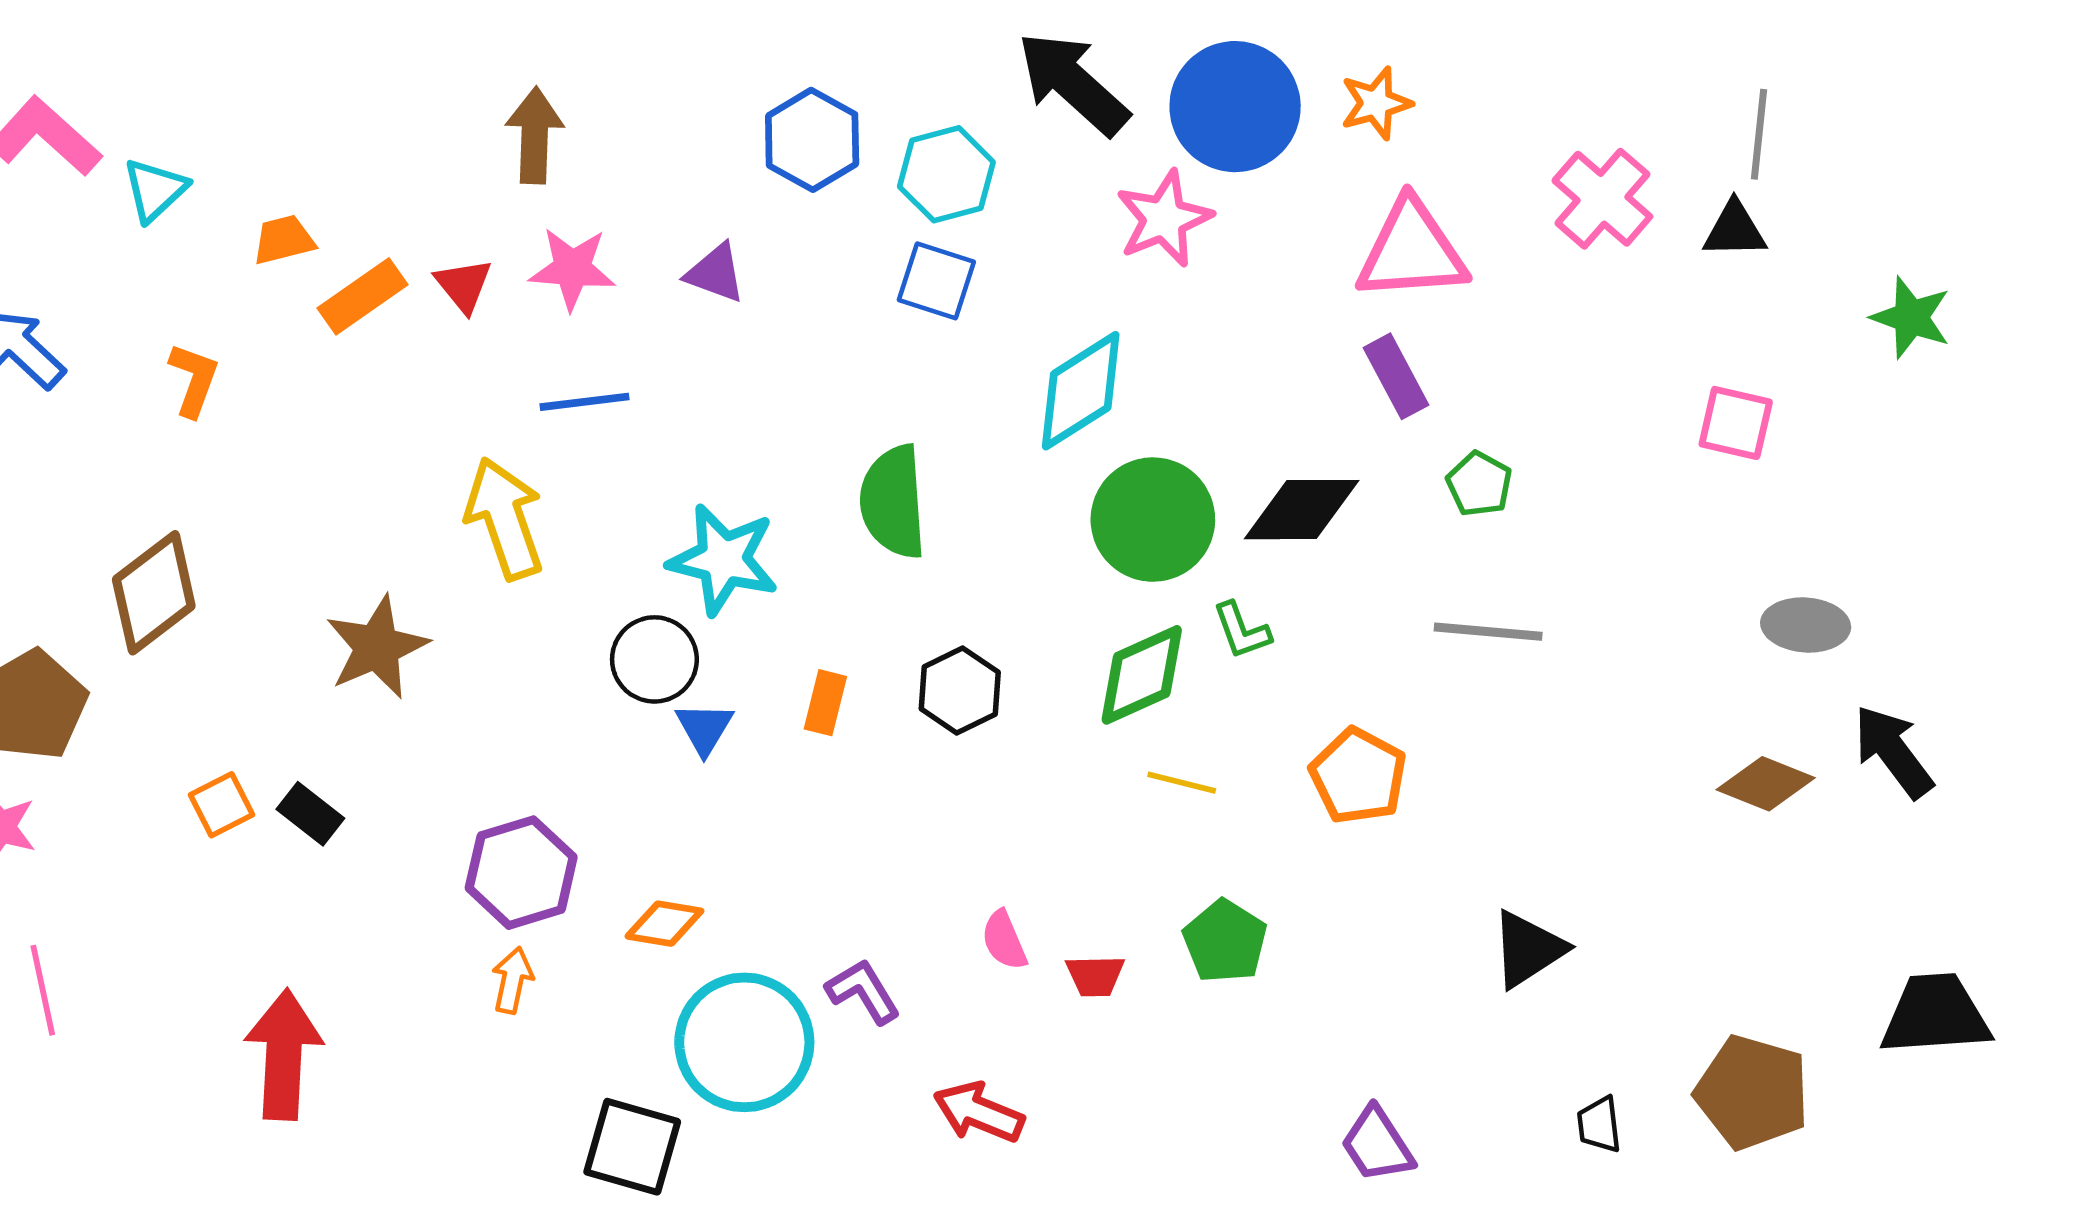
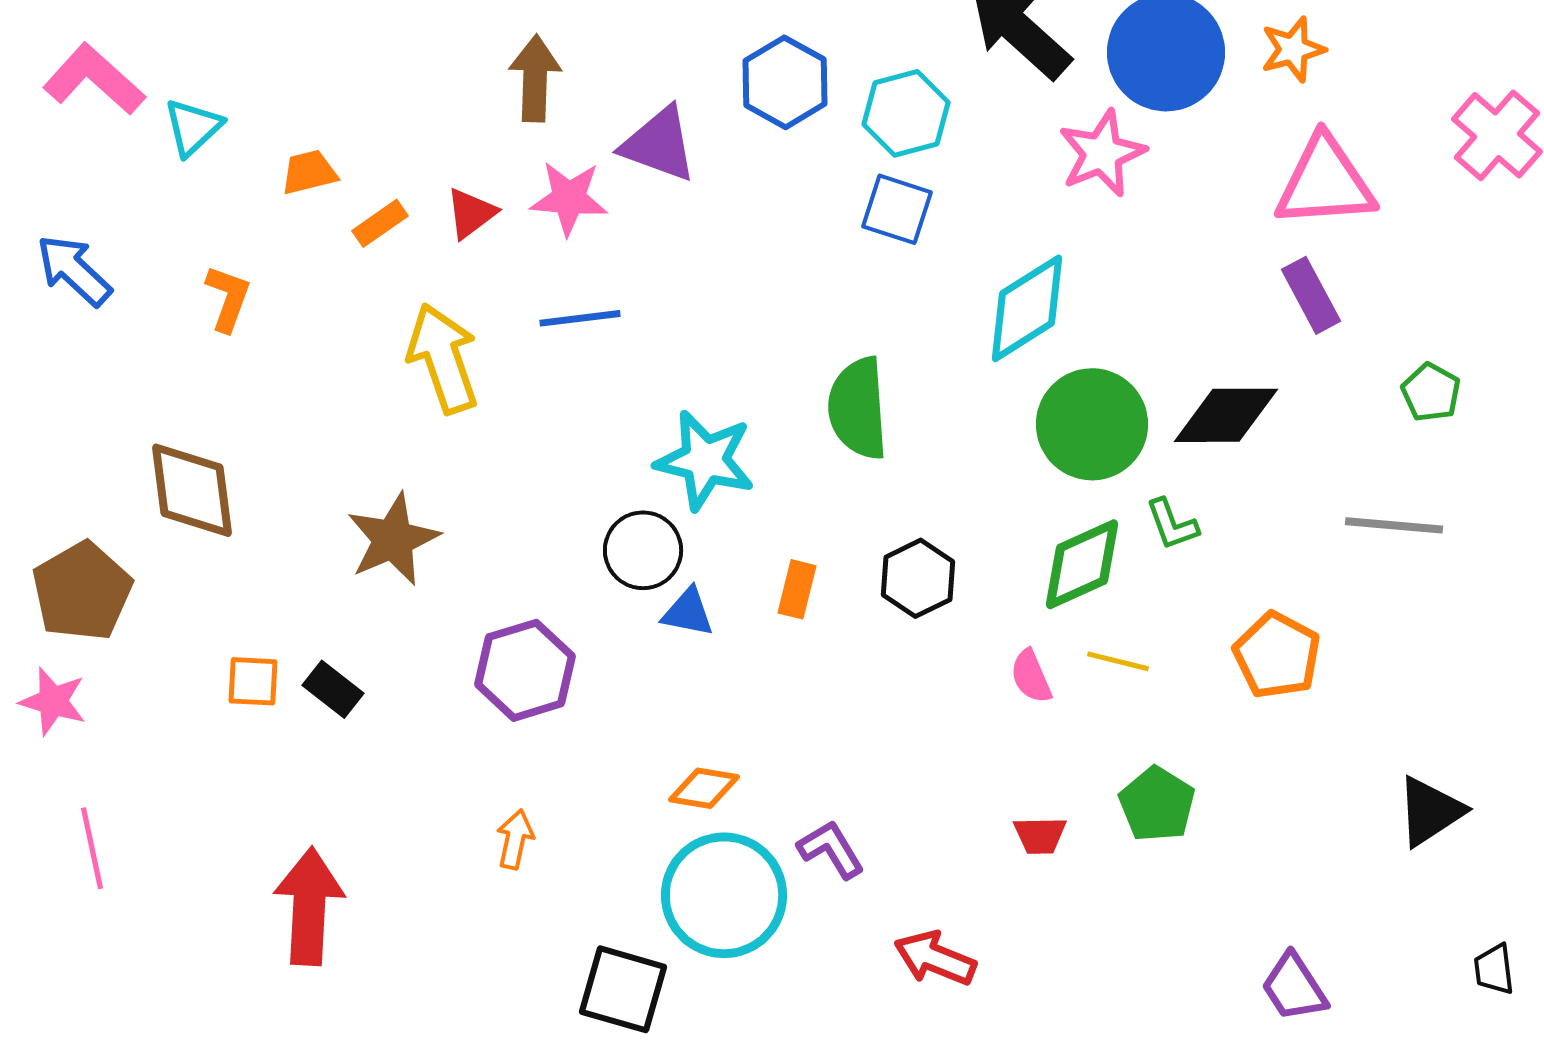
purple triangle: (715, 273) -> (659, 144), moved, size x1.4
red triangle: (463, 285) -> (471, 213), turned 32
orange rectangle: (362, 296) -> (380, 223), size x0.7
green pentagon: (1479, 484) -> (1431, 392), moved
yellow arrow: (505, 518) -> (443, 358), moved
brown diamond: (154, 593) -> (192, 490), turned -60
blue triangle: (704, 728) -> (688, 612), turned -50
orange square: (221, 805) -> (253, 681), turned 30
purple hexagon: (521, 873) -> (525, 670), moved
orange diamond: (664, 924) -> (704, 788), moved
pink semicircle: (1004, 940) -> (1031, 676), moved

